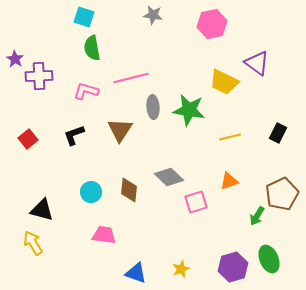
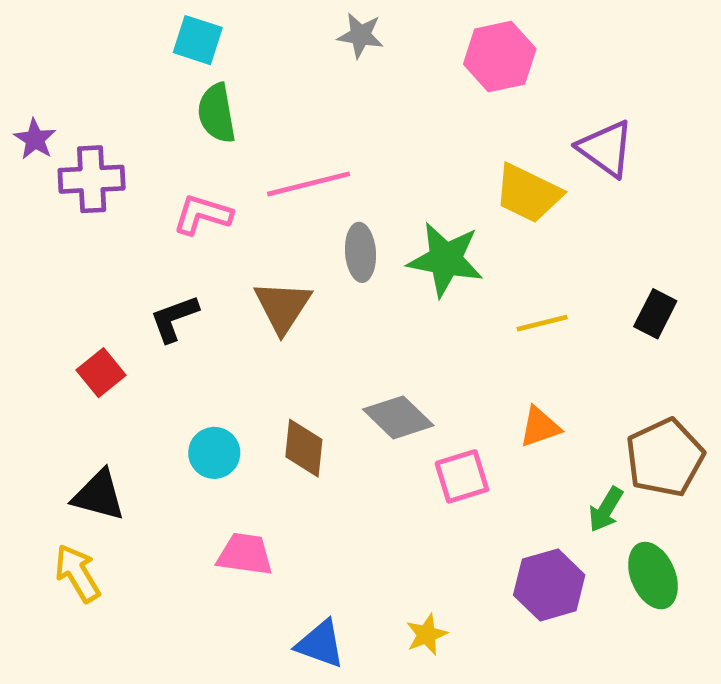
red square: (28, 139) -> (101, 373), moved
green ellipse: (269, 259) -> (653, 576), moved
purple hexagon: (233, 267) -> (549, 585), moved

